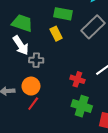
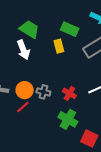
gray cross: (36, 60) -> (43, 92), moved

